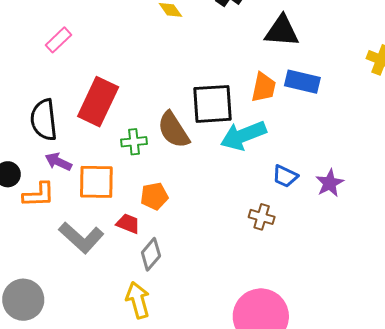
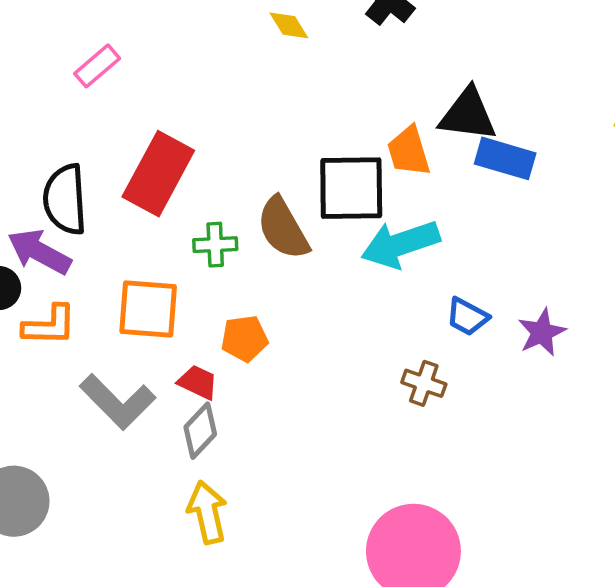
black triangle: (282, 31) -> (468, 115), moved
orange trapezoid: (264, 87) -> (409, 151), moved, turned 148
purple arrow: (58, 162) -> (39, 252), moved, size x1.4
gray diamond: (151, 254) -> (200, 431), moved

